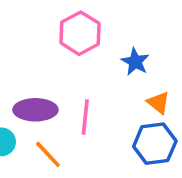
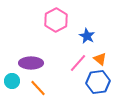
pink line: (85, 117) -> (78, 63), moved, turned 36

